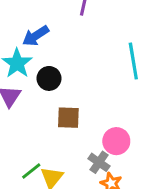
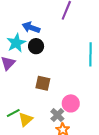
blue arrow: (36, 36) -> (31, 27), turned 42
black circle: (49, 78) -> (36, 46), moved

